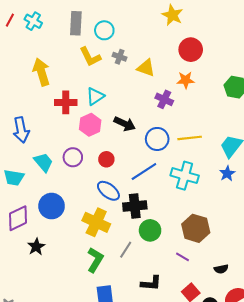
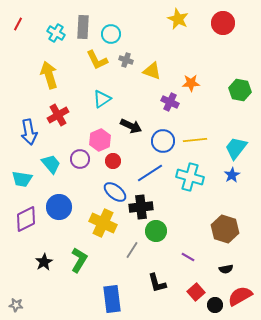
cyan cross: (33, 21) -> (56, 33), moved
red circle: (191, 50) -> (223, 23), moved
red cross: (66, 102) -> (58, 115), moved, turned -30
pink hexagon: (90, 125) -> (100, 140), moved
brown hexagon: (196, 228) -> (225, 229), moved
black star: (36, 247) -> (44, 262), moved
green L-shape: (95, 260) -> (79, 260), moved
black L-shape: (151, 283) -> (157, 283), turned 70

